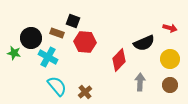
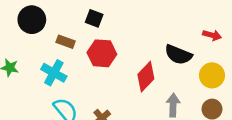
black square: (73, 21) -> (94, 18), moved
black circle: (31, 38) -> (32, 20), moved
black semicircle: (144, 43) -> (178, 55), turned 45

